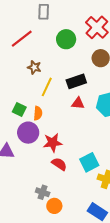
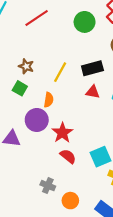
brown star: (34, 67) -> (26, 66), moved
green square: (19, 109) -> (20, 88), moved
red star: (53, 143) -> (62, 133), turned -30
orange circle: (54, 206) -> (70, 201), moved

